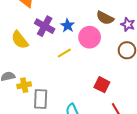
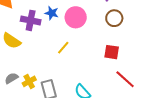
yellow line: (64, 53) -> (63, 48), moved
red square: (102, 85) -> (112, 52), moved

